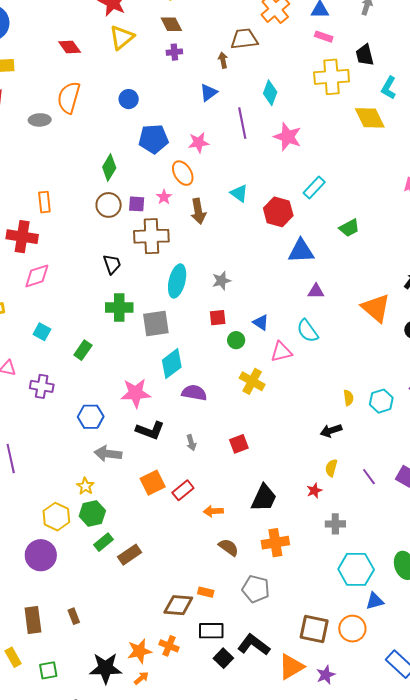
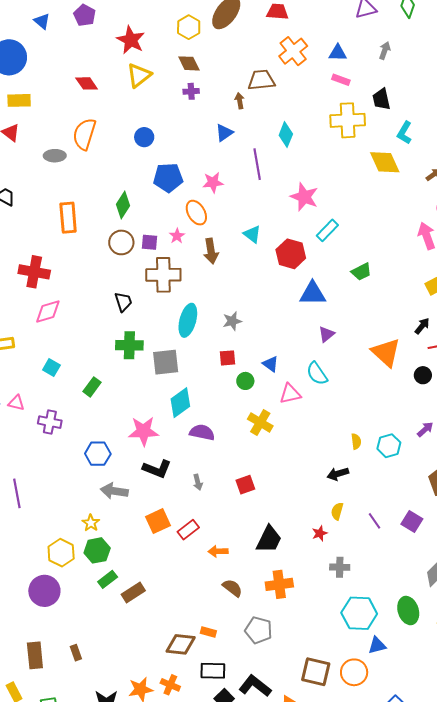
pink star: (288, 137) -> (304, 197), moved
orange rectangle: (44, 202) -> (68, 218), moved, size x1.4
purple triangle: (316, 291) -> (326, 334), turned -42

